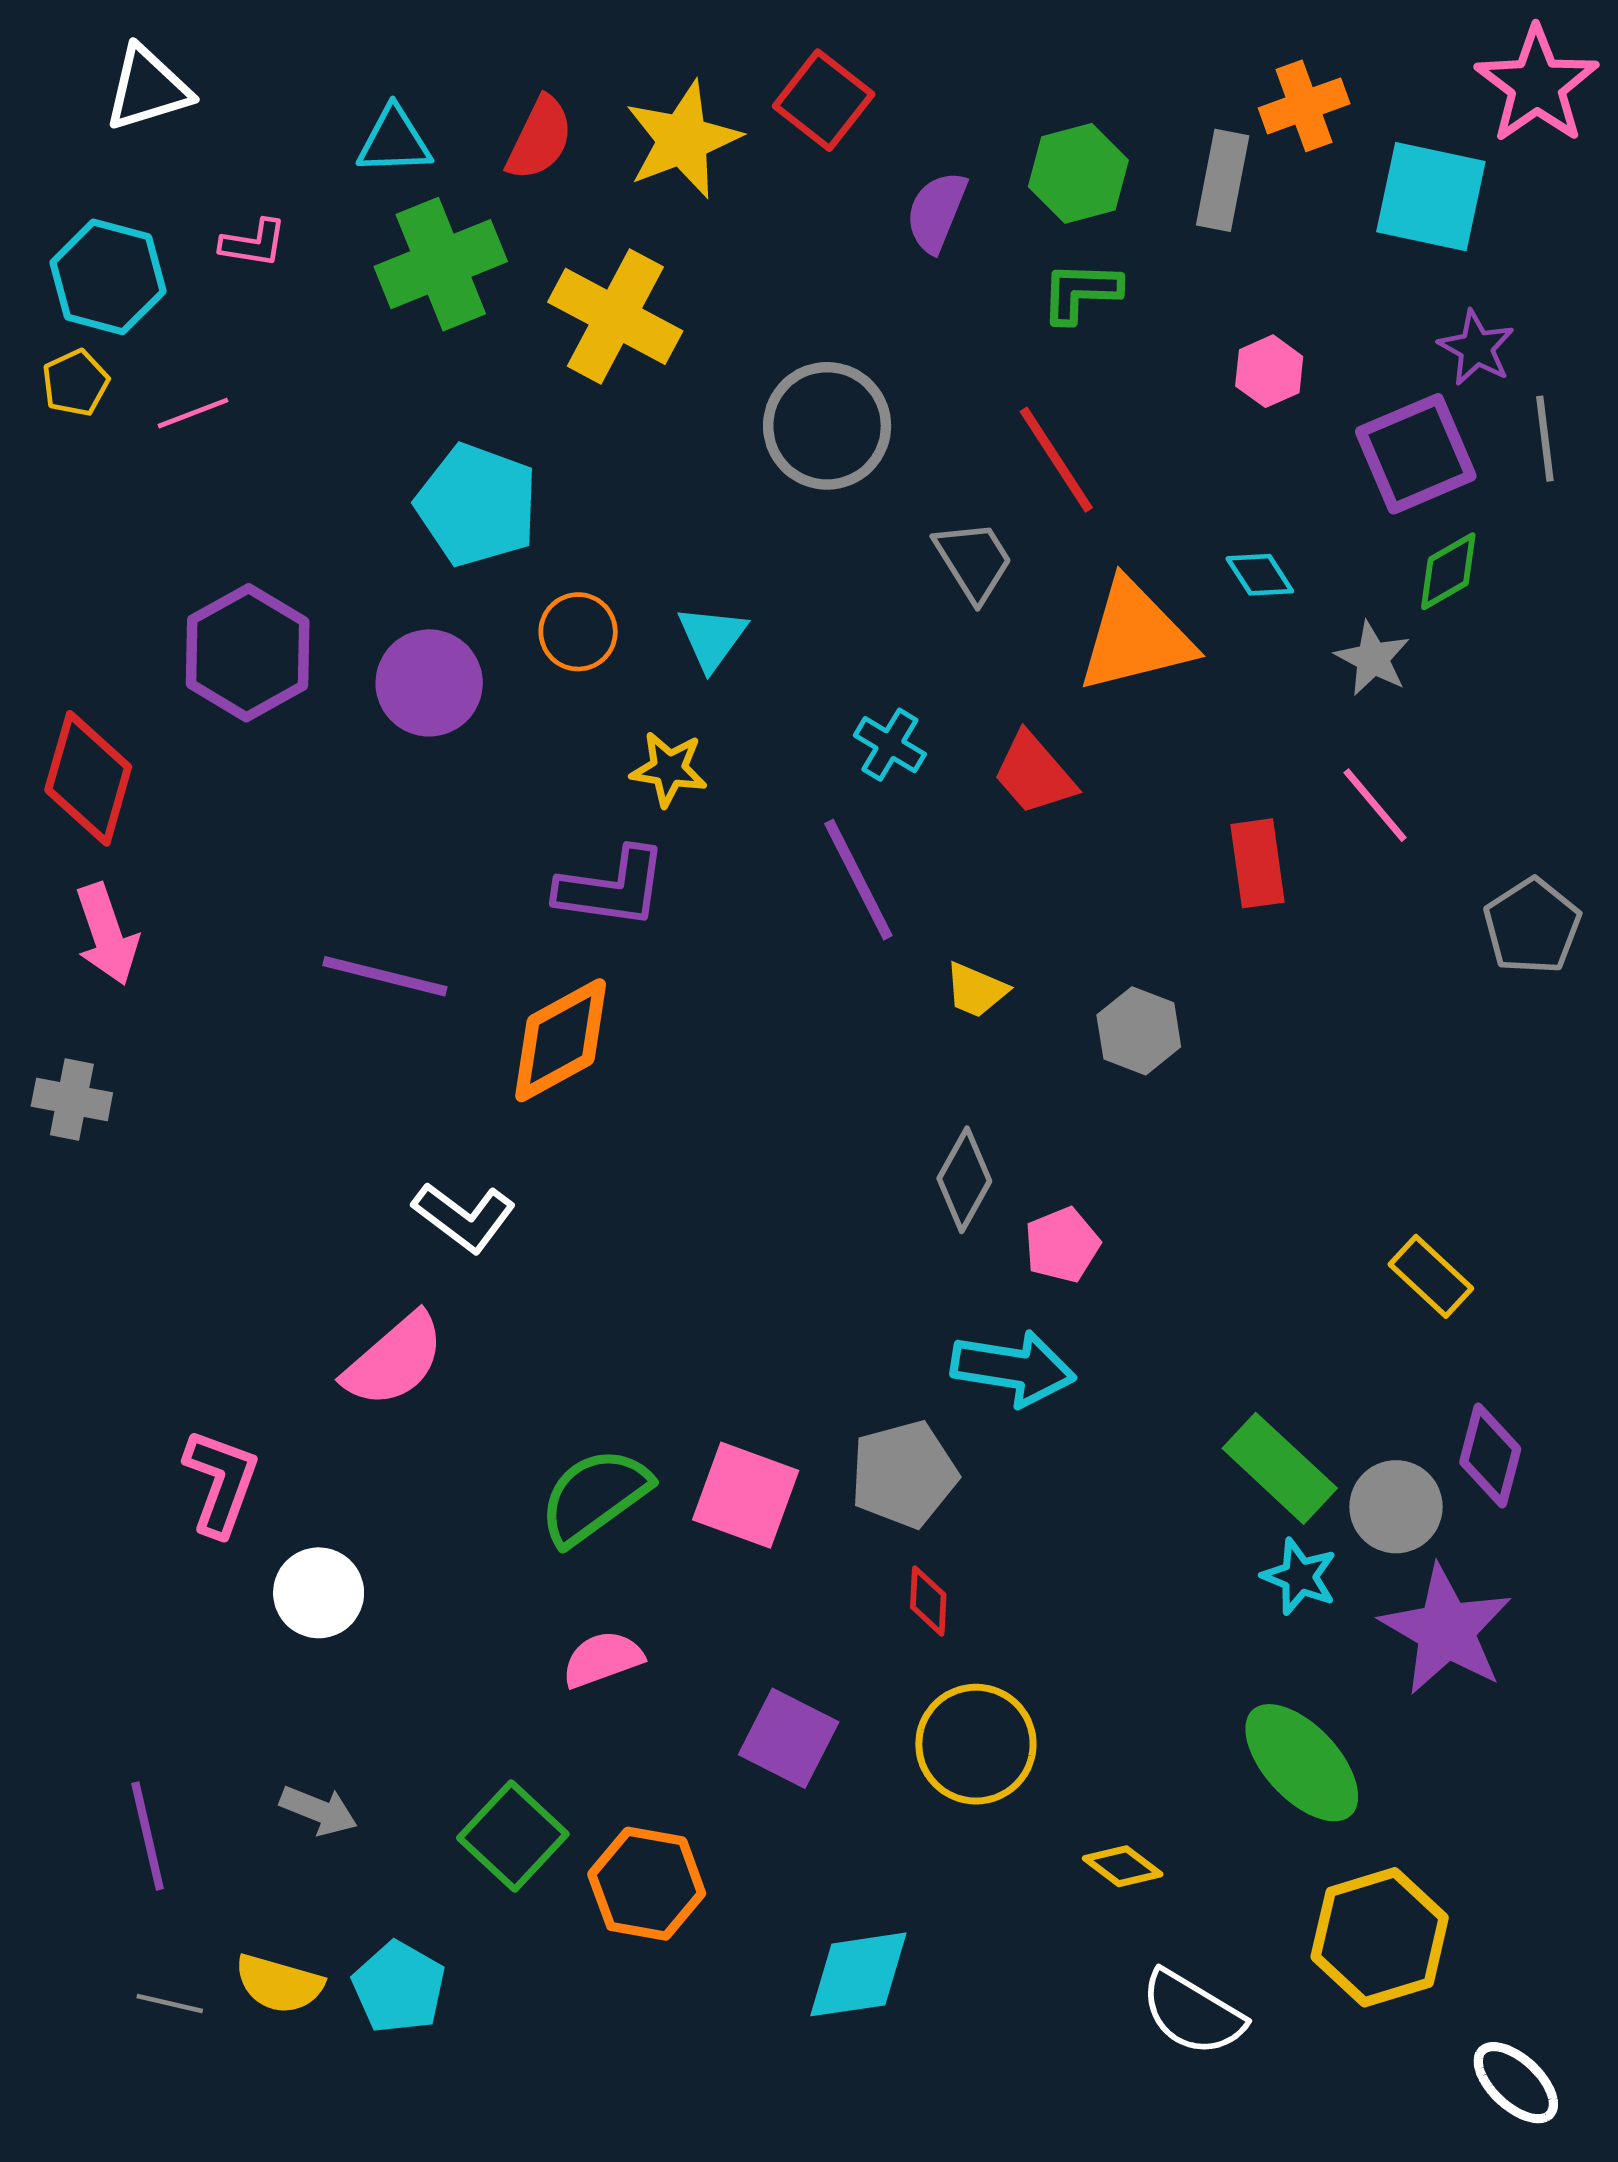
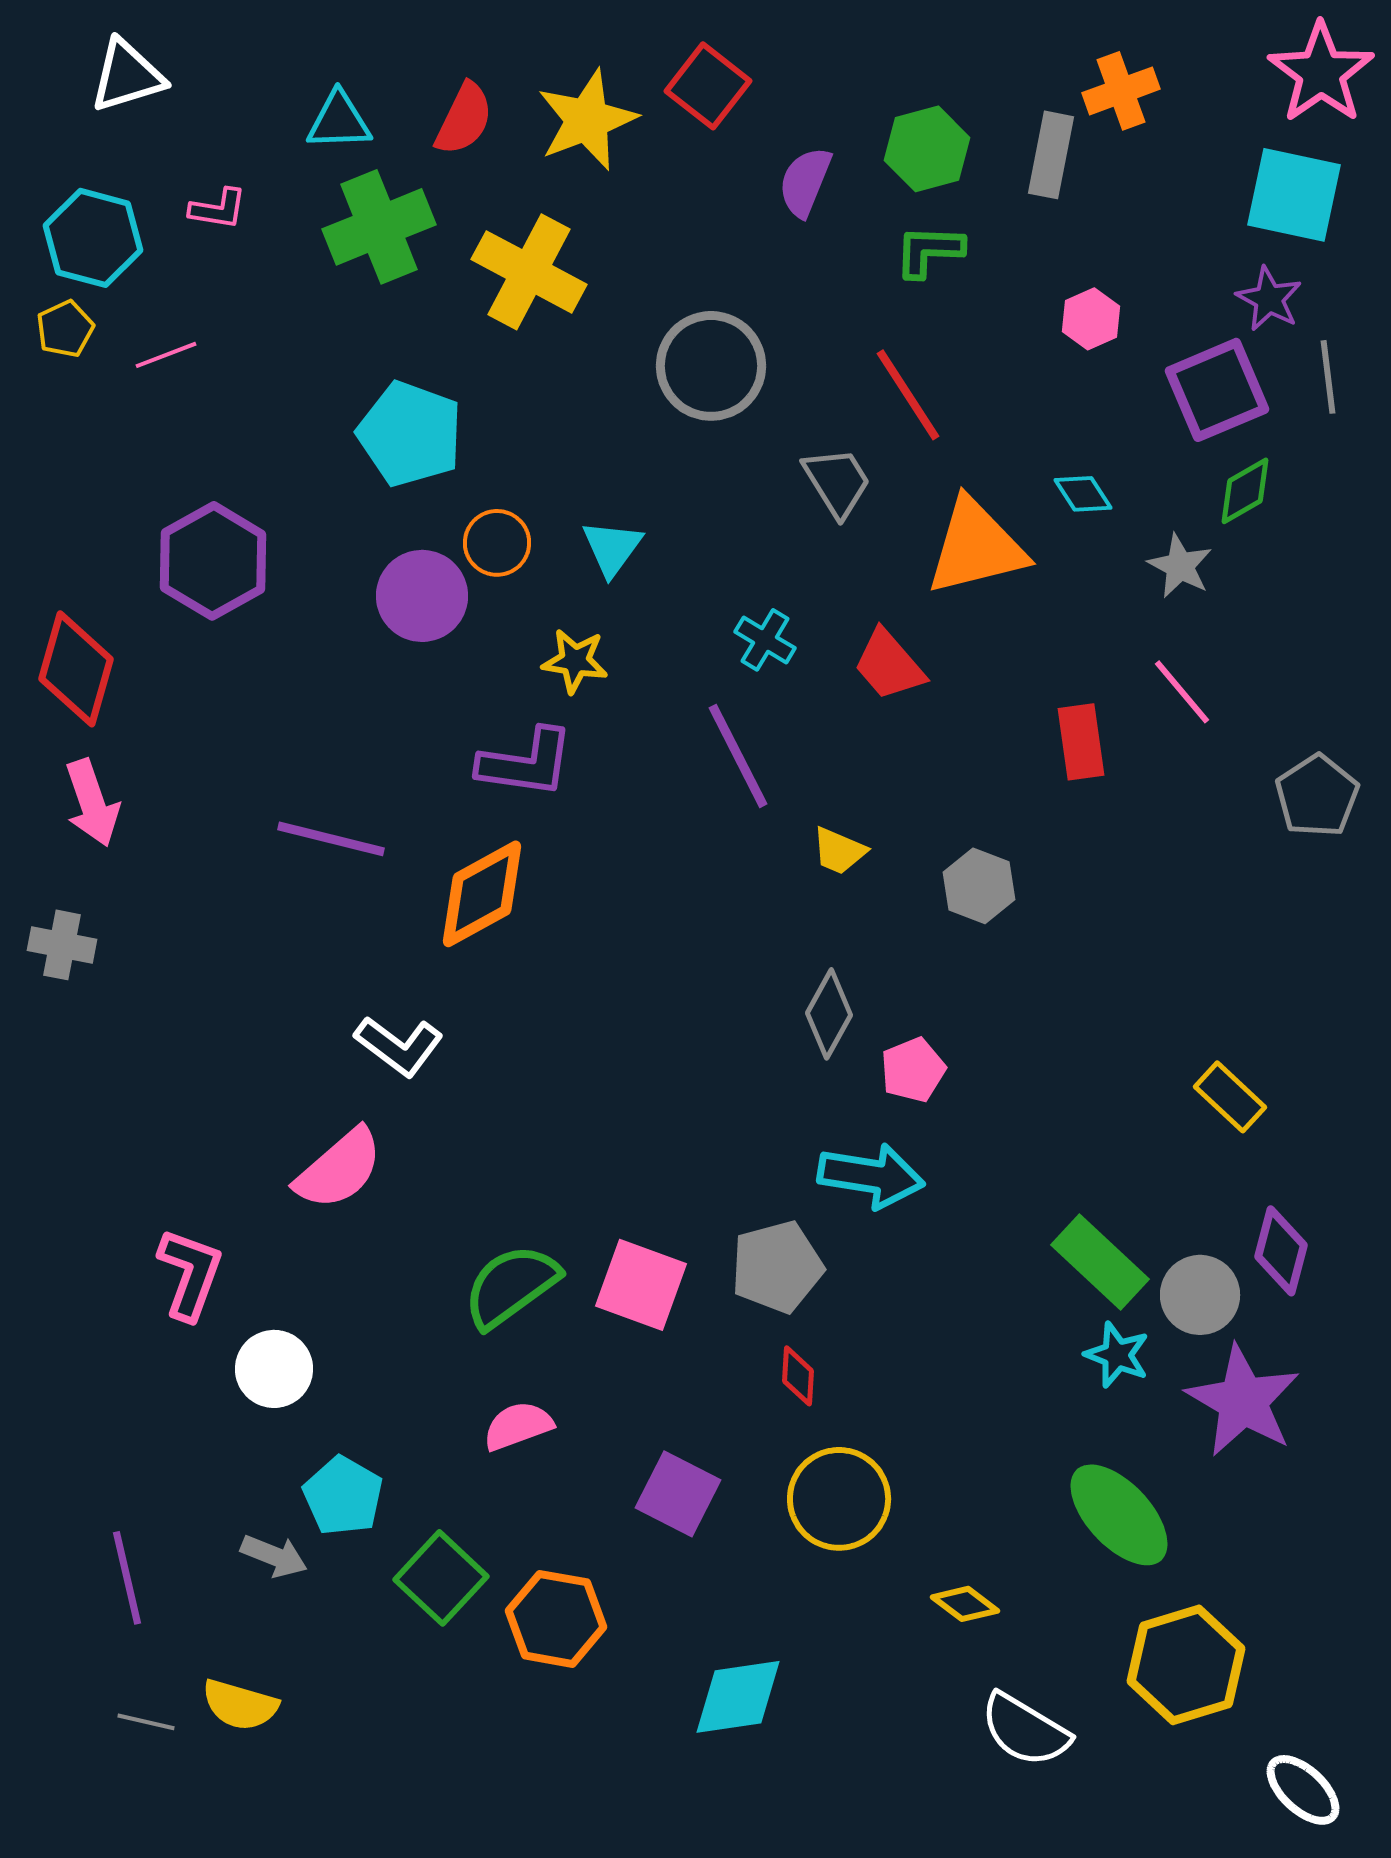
cyan square: (1431, 197) -> (1294, 195), moved
purple circle: (429, 683) -> (422, 596), moved
cyan pentagon: (399, 1987) -> (343, 1496), moved

